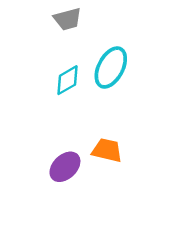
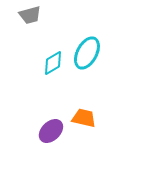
gray trapezoid: (67, 19) -> (30, 15), moved

